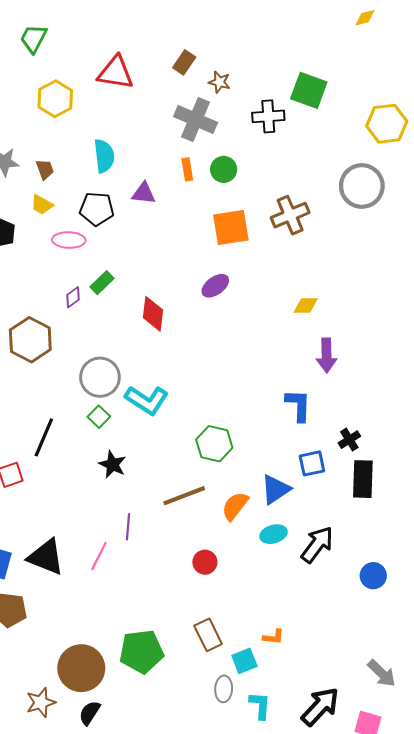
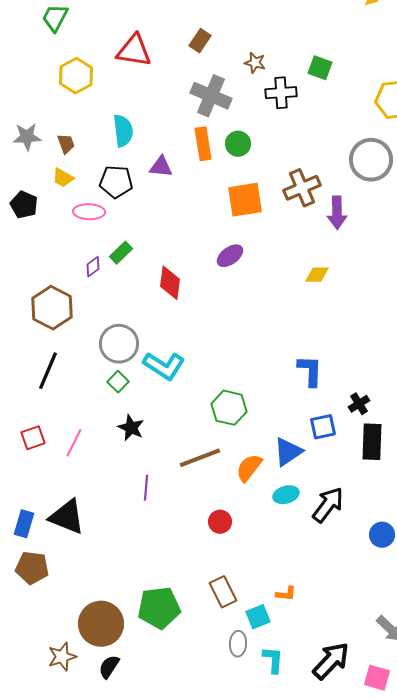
brown star: (219, 82) -> (255, 63), moved
green square: (309, 90) -> (320, 68), size x0.7
orange rectangle: (187, 169) -> (203, 144), size x1.5
purple arrow: (326, 355) -> (337, 213), moved
black line: (44, 437) -> (48, 371), moved
pink line: (99, 556) -> (74, 443), moved

